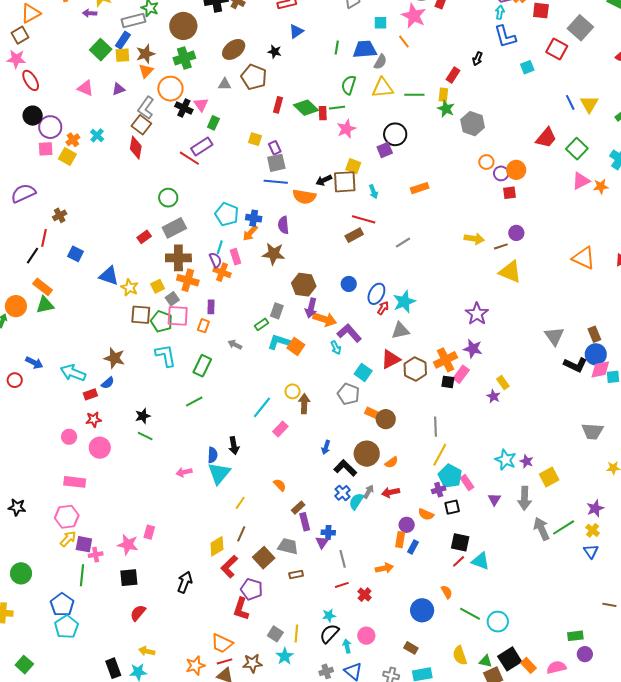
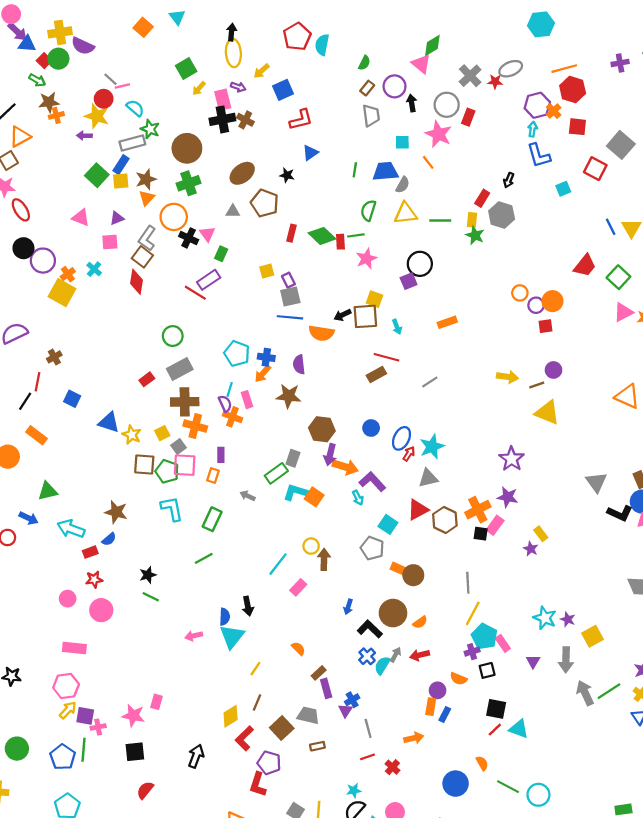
gray hexagon: (473, 124) -> (502, 215), moved
yellow square: (255, 139) -> (267, 271), turned -32
pink square: (46, 149) -> (110, 242), moved
yellow square: (67, 157) -> (62, 293), size x1.4
green triangle: (45, 305) -> (48, 491), moved
green rectangle: (261, 324) -> (276, 473), size x1.5
blue cross: (328, 532) -> (352, 700), turned -32
blue pentagon: (62, 605) -> (63, 757), moved

